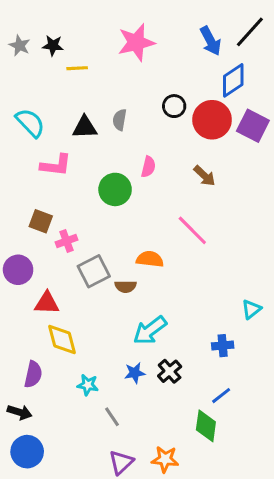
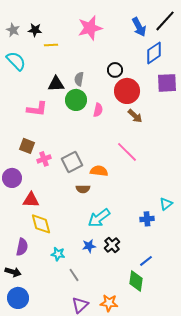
red circle: (212, 120) -> (127, 91), moved
cyan semicircle: (30, 123) -> (16, 61), moved
purple square: (253, 126) -> (167, 83), turned -30
green circle: (115, 189) -> (76, 100), moved
gray square: (94, 271) -> (72, 162), moved
blue cross: (223, 346) -> (147, 219), moved

